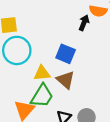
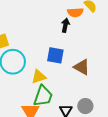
brown triangle: (65, 80) -> (82, 67), moved

